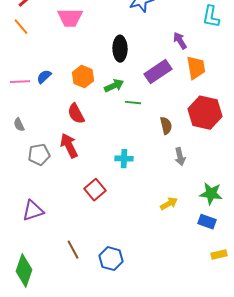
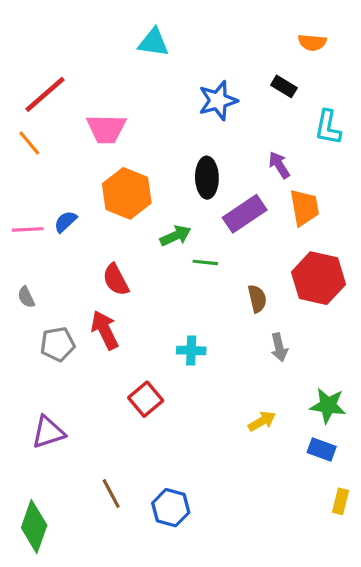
black ellipse: (120, 49) -> (207, 178), moved
orange hexagon: (83, 77) -> (127, 193), moved, size x1.4
yellow rectangle: (219, 255) -> (340, 501), turned -63

